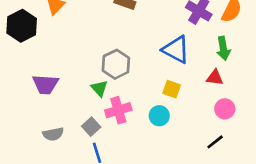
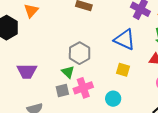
cyan circle: (159, 116) -> (113, 99), moved
gray square: (91, 127) -> (62, 90), moved, turned 32

